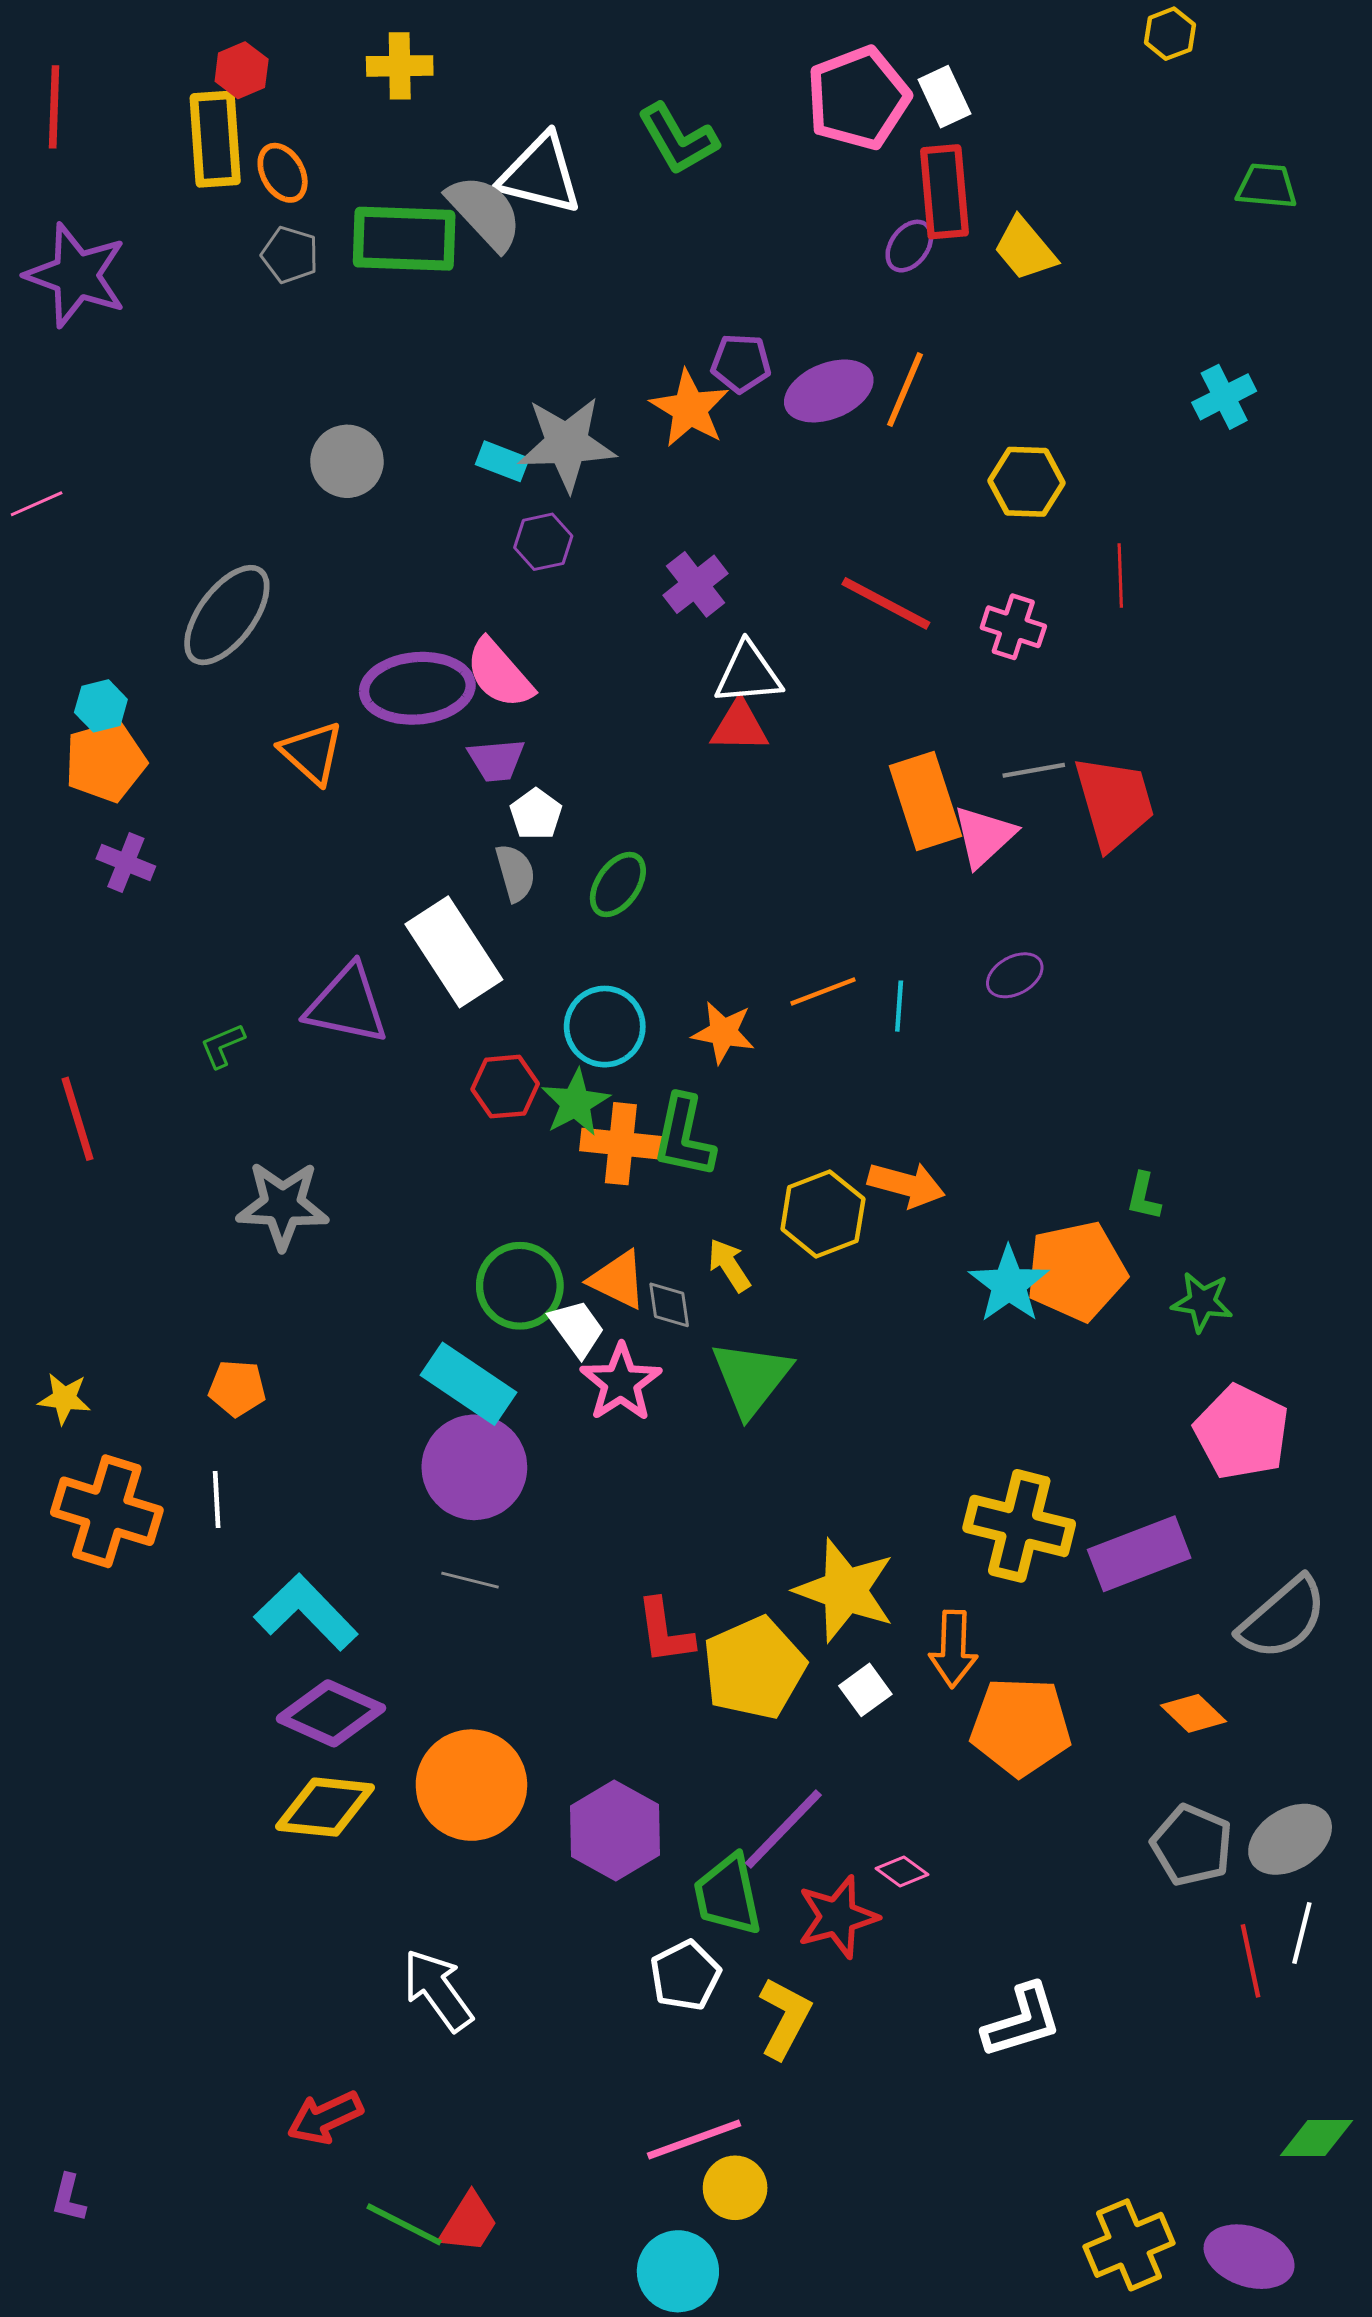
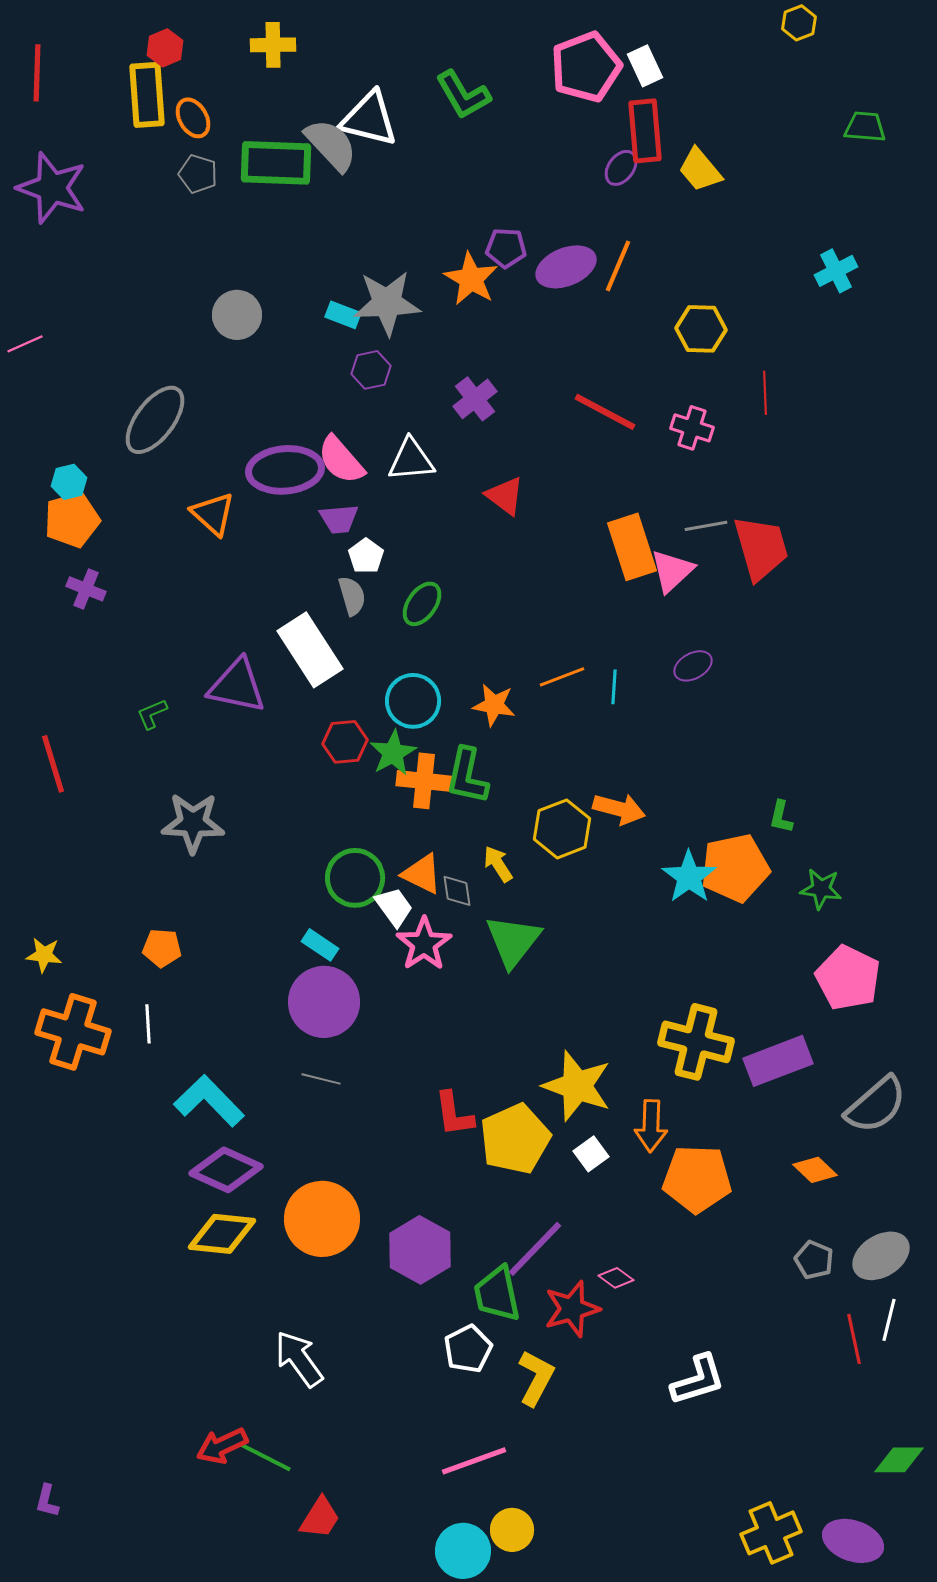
white triangle: (748, 674) -> (411, 460), moved
red triangle: (739, 726) -> (505, 496), turned 36
cyan rectangle: (469, 1384) -> (320, 945), size x0.6
gray pentagon: (1192, 1845) -> (814, 1260), size x0.7
yellow circle: (735, 2188) -> (512, 1530), moved
green line: (404, 2224) -> (265, 1457), moved

